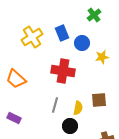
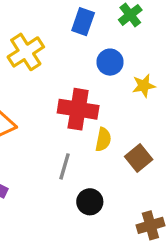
blue rectangle: (62, 33) -> (83, 22), moved, turned 42
brown square: (99, 100) -> (139, 158), turned -35
yellow semicircle: (78, 108) -> (103, 140), moved

